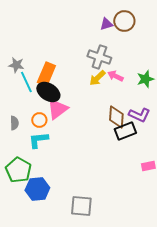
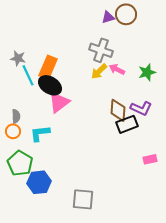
orange circle: (39, 120) -> (13, 131), moved

